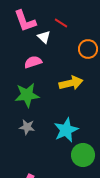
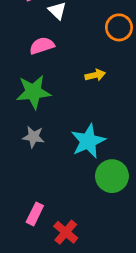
yellow arrow: (71, 83) -> (95, 75), size x0.6

